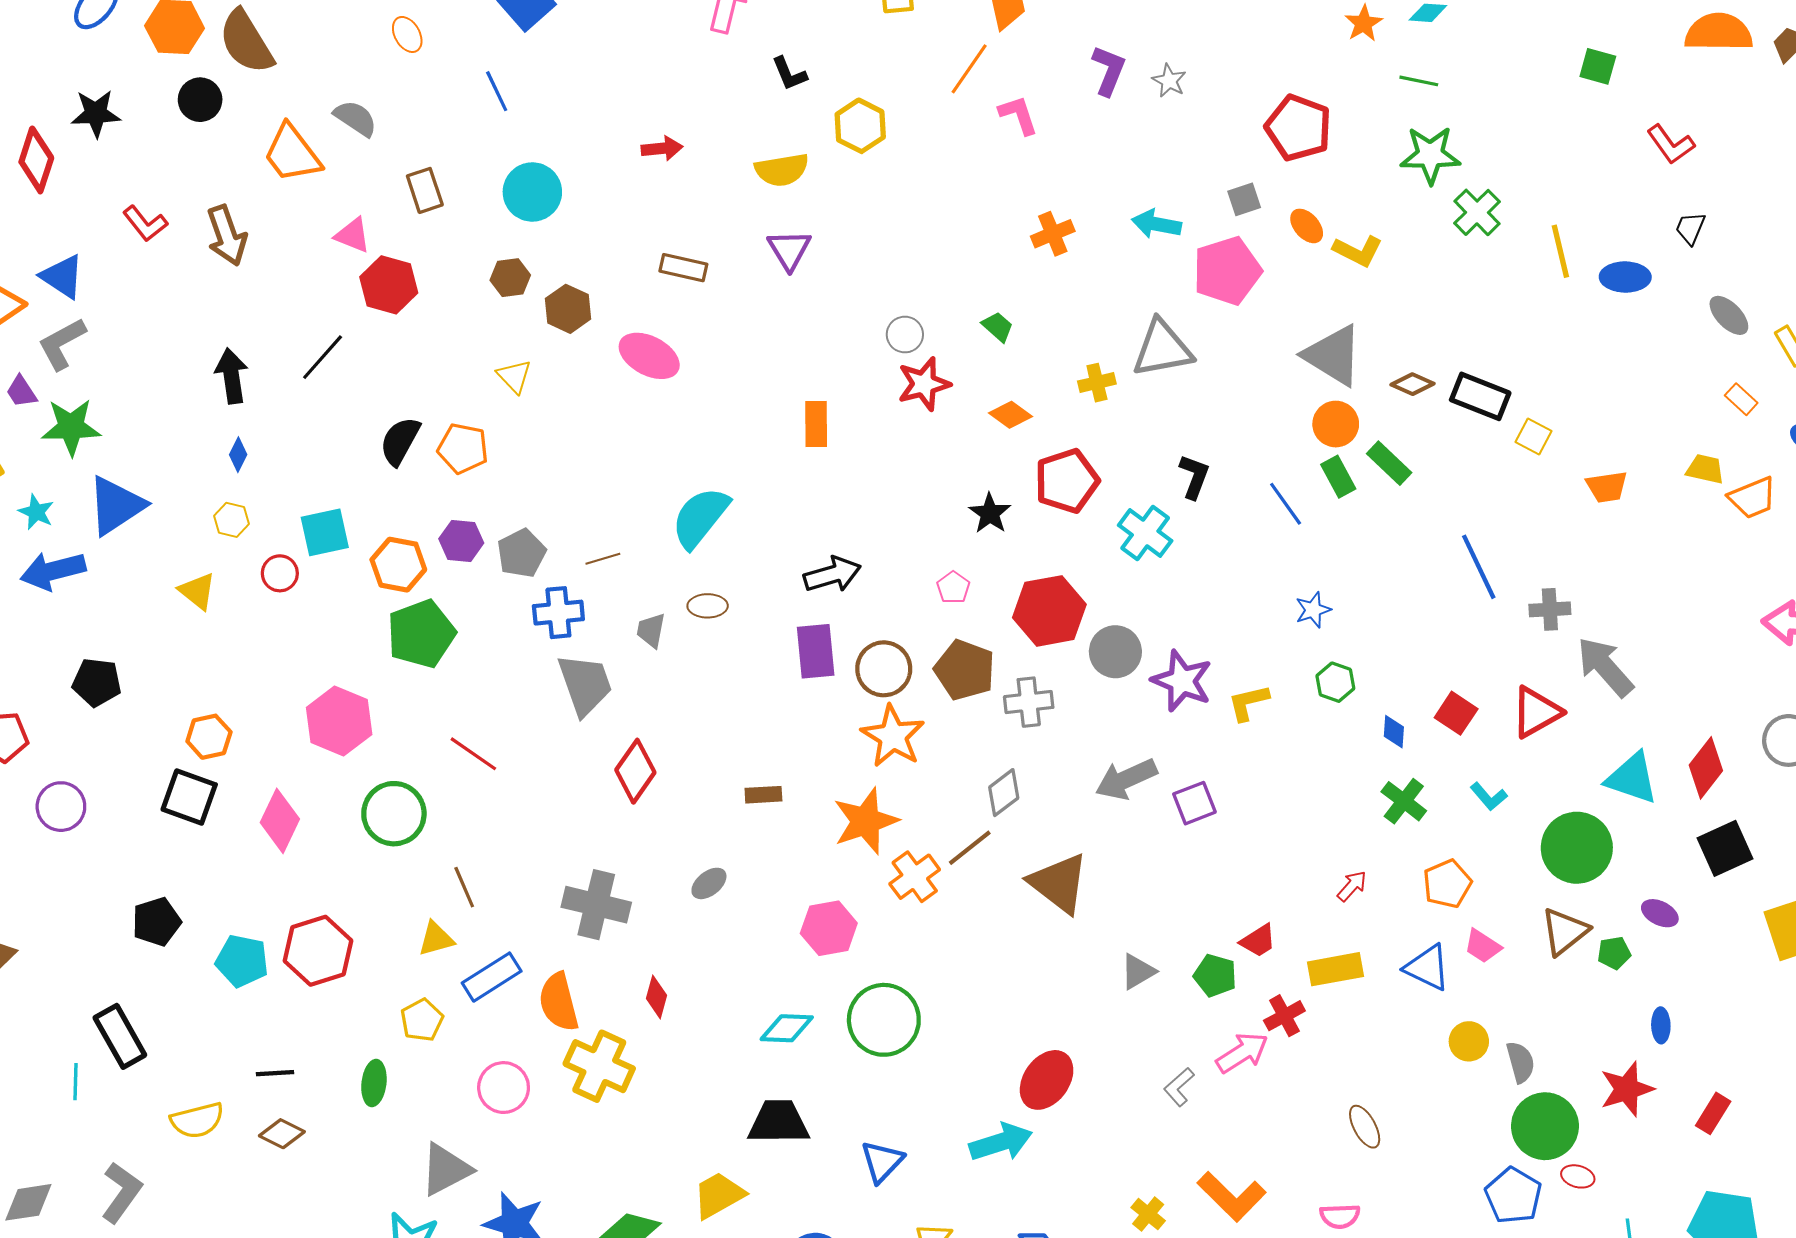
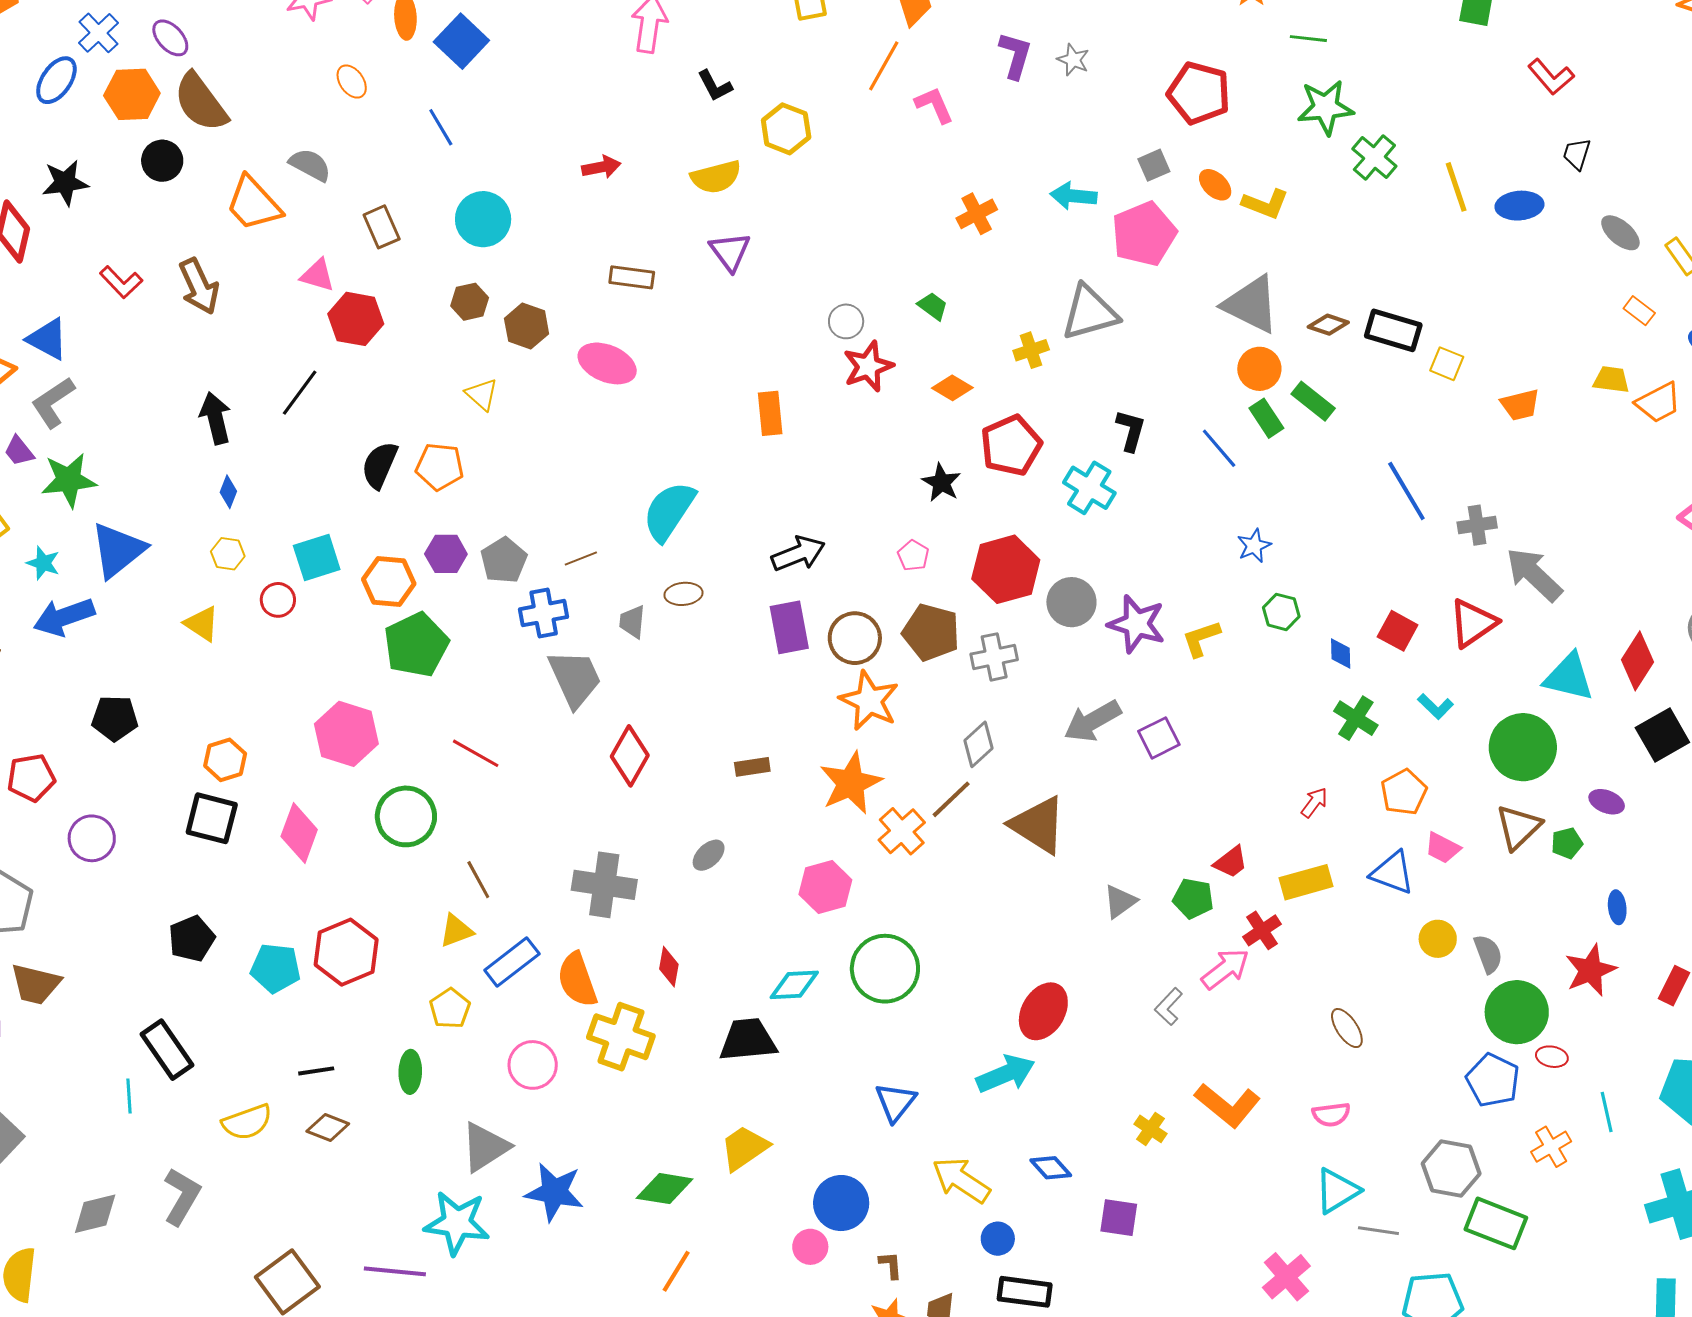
black trapezoid: (778, 1122) -> (748, 1040), moved

